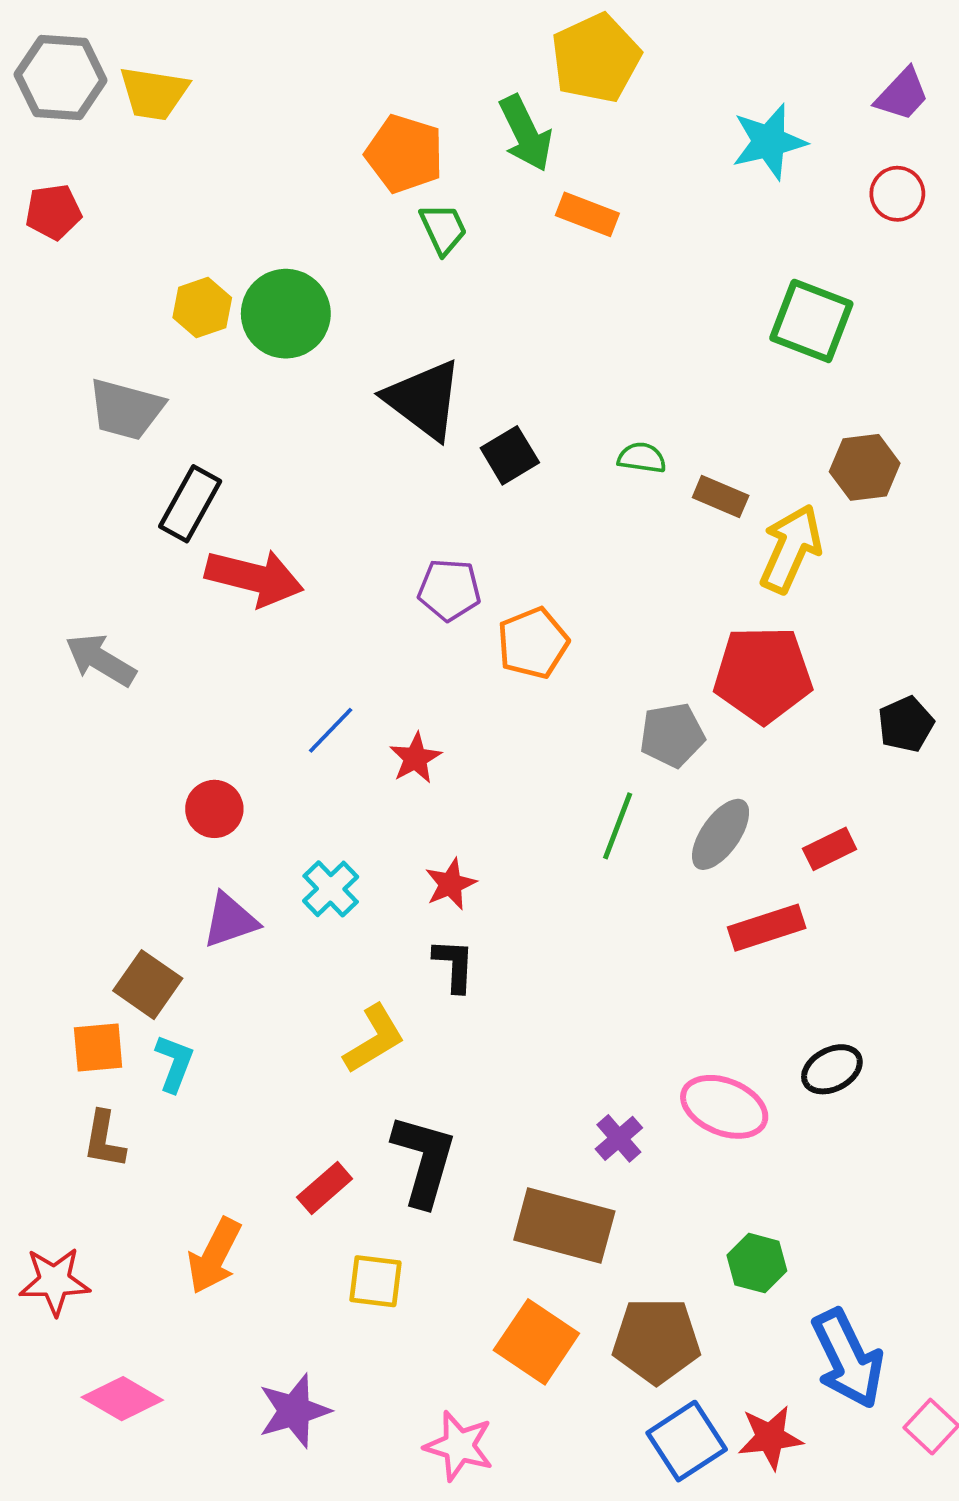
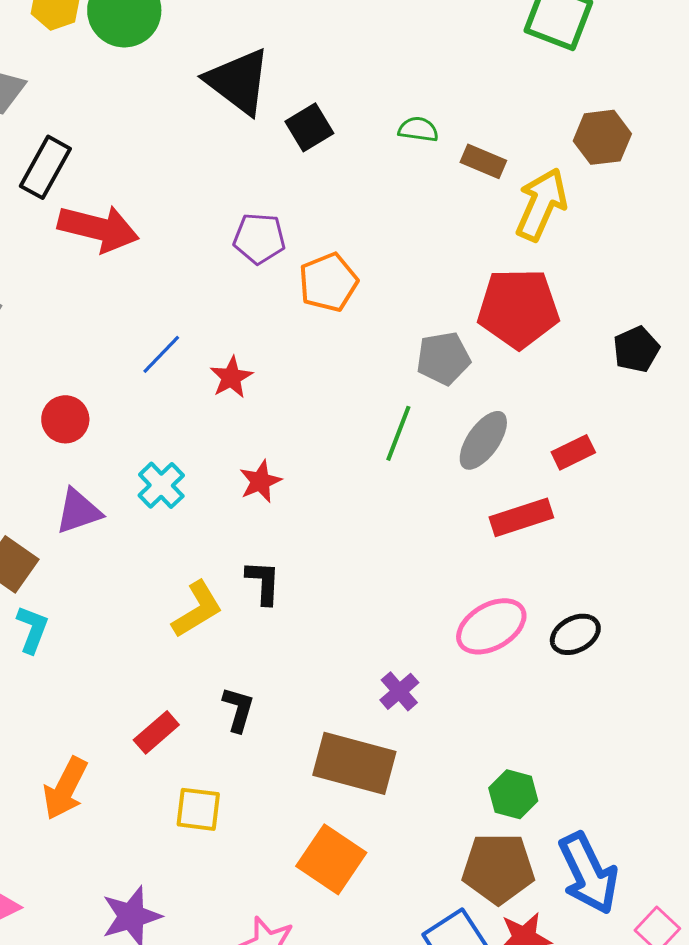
black L-shape: (454, 965) -> (263, 582), moved
pink ellipse: (724, 1107) -> (491, 626), moved, turned -52
black L-shape: (424, 1160) -> (238, 709), size x0.6
brown pentagon: (656, 1341) -> (498, 868), moved

